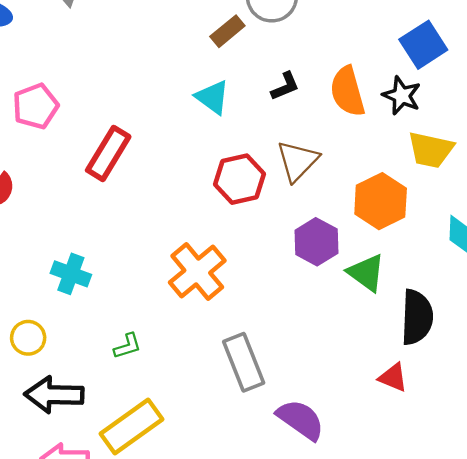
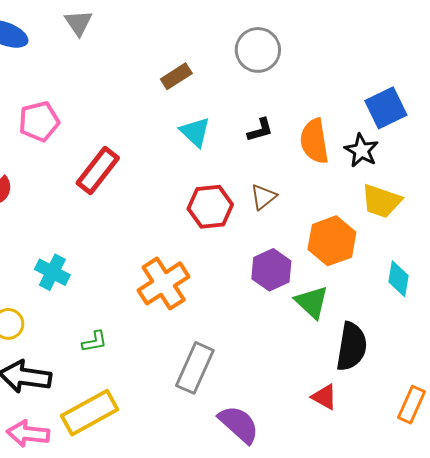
brown rectangle: (227, 31) -> (176, 76), moved
brown triangle: (298, 161) -> (263, 197), size x0.7
gray rectangle: (244, 362) -> (195, 368), turned 39

